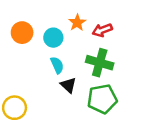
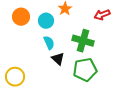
red arrow: (102, 30) -> (102, 15), moved

